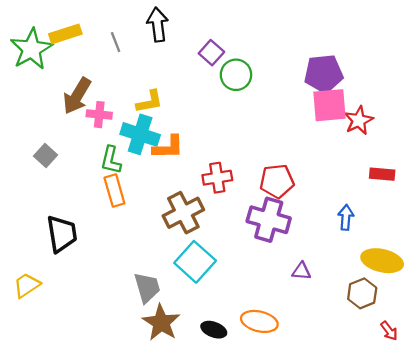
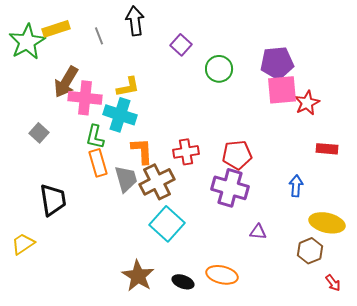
green circle: (236, 75) -> (219, 69), moved
pink cross: (99, 115) -> (85, 98), size x1.5
orange L-shape: (168, 147) -> (142, 151), moved, turned -92
gray trapezoid: (147, 288) -> (126, 179), moved

